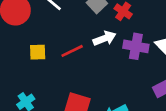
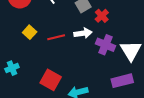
yellow square: (38, 52) -> (30, 32), turned 32

